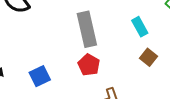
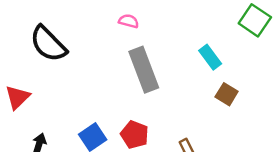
red pentagon: (89, 65) -> (135, 135), moved

